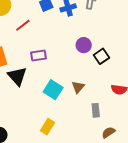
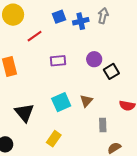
purple rectangle: (38, 55) -> (58, 61), moved
black triangle: (17, 76) -> (24, 113), moved
cyan square: (53, 90) -> (61, 102), turned 30

